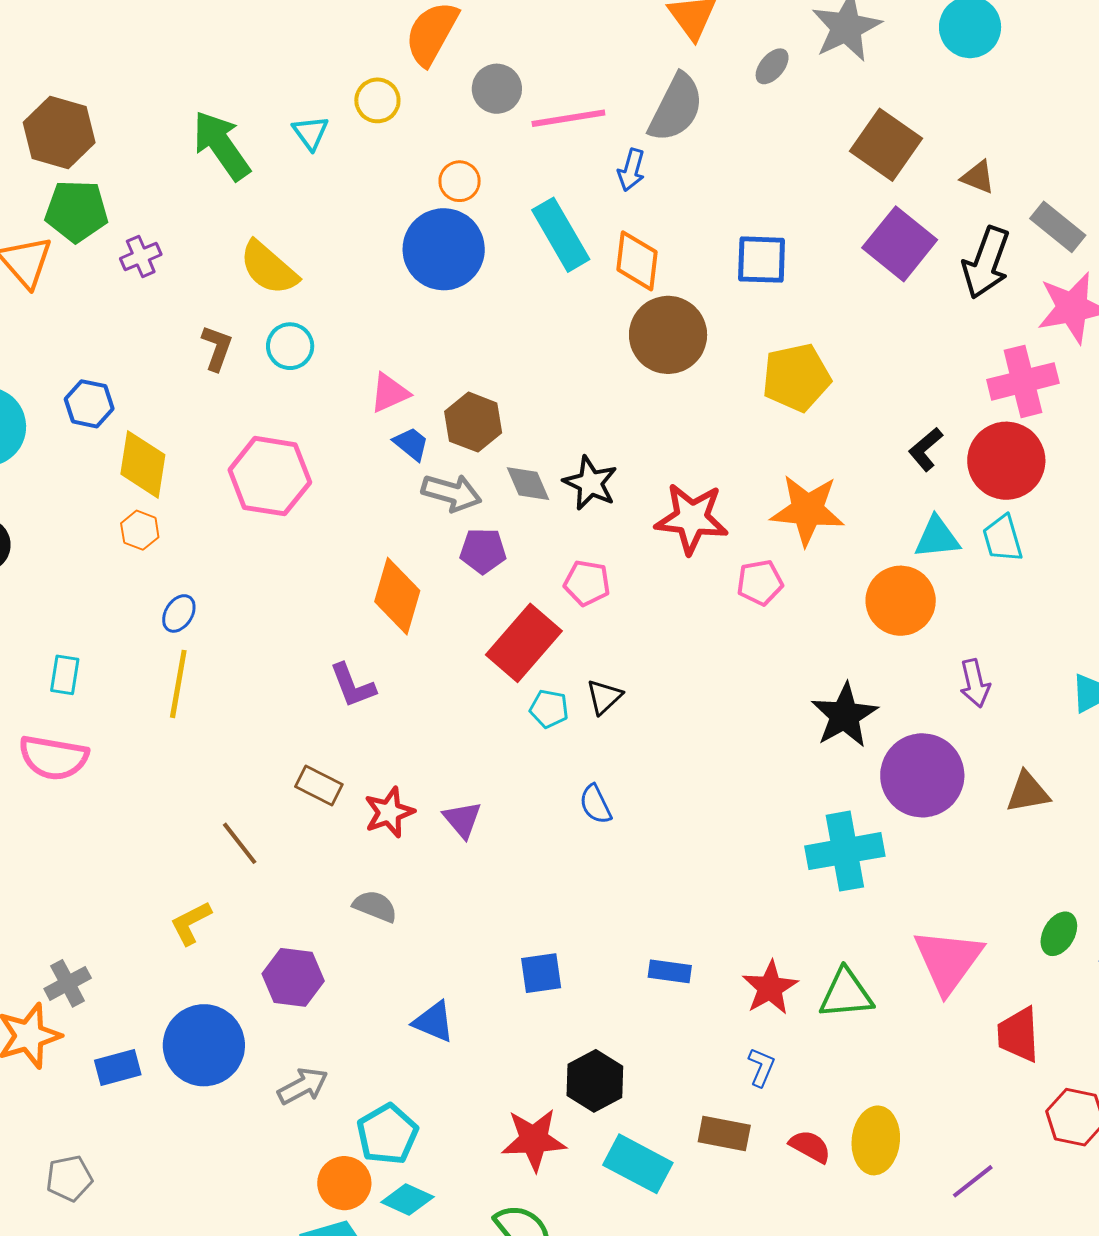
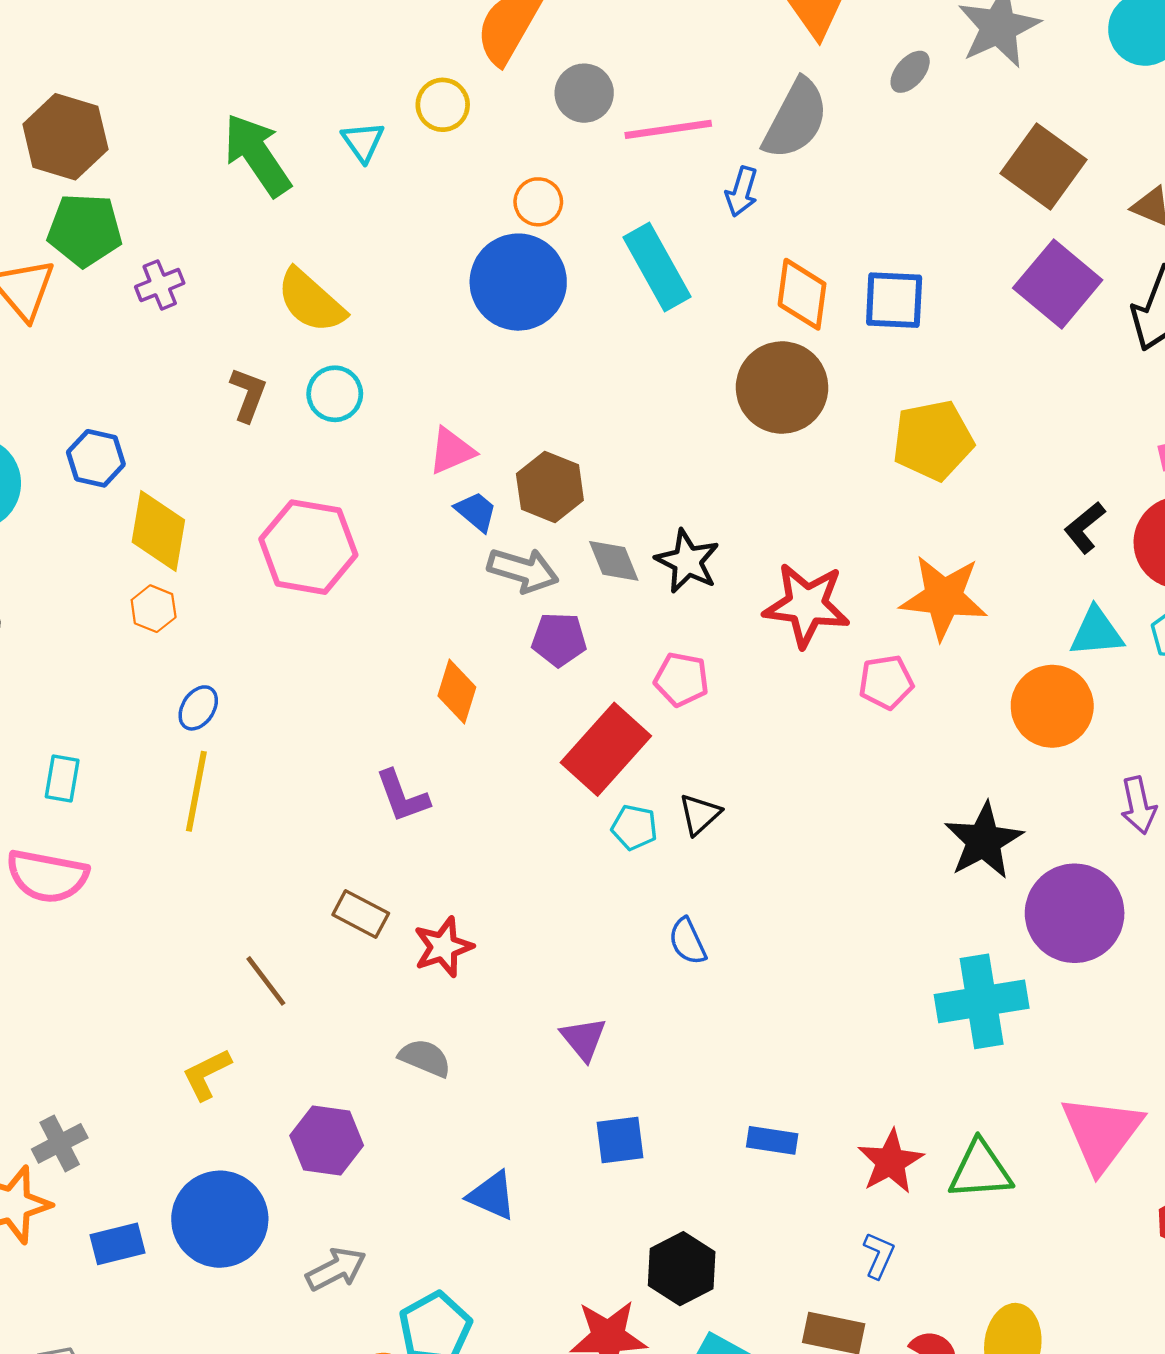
orange diamond: (637, 261) -> (802, 294), moved
orange diamond: (397, 596) -> (457, 692), size x0.7
purple triangle: (462, 820) -> (584, 1039), moved

